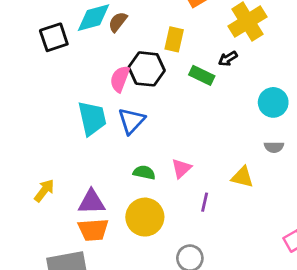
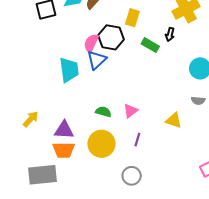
black arrow: (228, 59) -> (170, 34), turned -48
blue triangle: (131, 121) -> (97, 60), moved
purple line: (205, 202) -> (137, 140), moved

